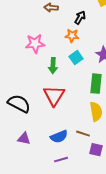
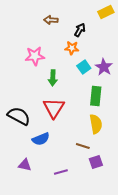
cyan square: (76, 58) -> (84, 67), moved
blue semicircle: (59, 137) -> (41, 139), moved
purple triangle: (24, 139) -> (25, 165), moved
purple square: (96, 150) -> (96, 162), turned -32

